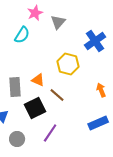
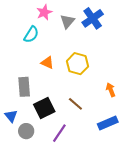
blue cross: (95, 41) -> (93, 18), moved
orange triangle: (38, 80) -> (47, 63), moved
brown line: (57, 95) -> (75, 104), moved
gray circle: (17, 139) -> (26, 131), moved

